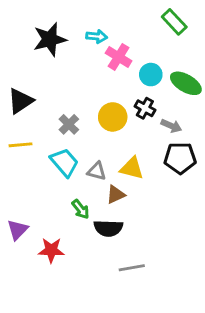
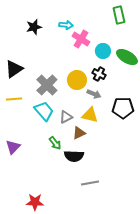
green rectangle: (174, 22) -> (119, 15), turned 30
black star: (50, 39) -> (34, 27), size x0.7
gray cross: (69, 124) -> (47, 85), size x1.5
gray arrow: (171, 126) -> (94, 94), moved
gray triangle: (97, 171) -> (66, 117), turned -40
purple triangle: (18, 230) -> (13, 147), moved
red star: (51, 250) -> (35, 202), moved

